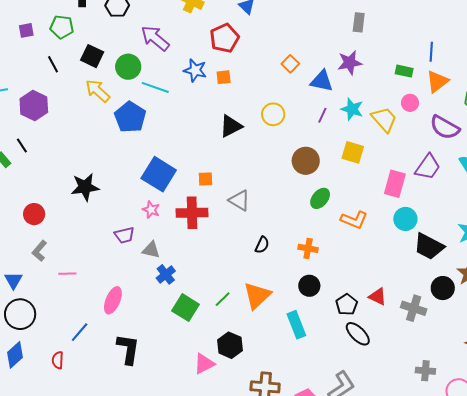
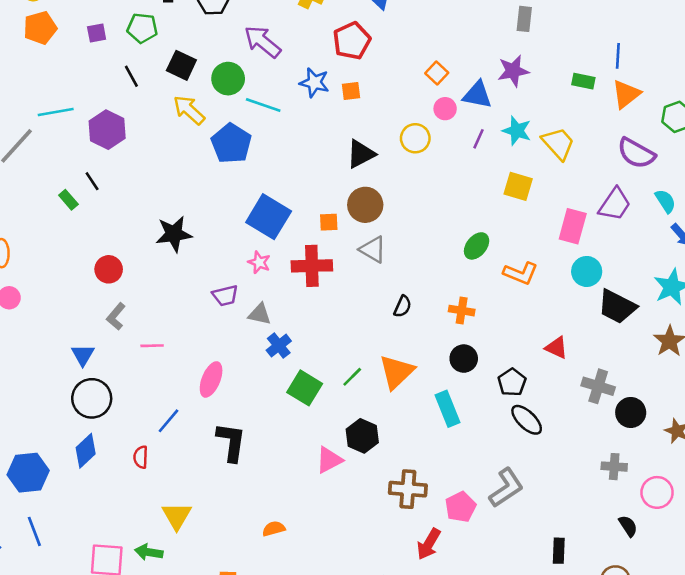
pink circle: (410, 103) -> (445, 109), moved
brown circle: (306, 161) -> (365, 205), moved
black circle: (443, 288) -> (631, 412), moved
red triangle: (378, 297) -> (556, 348), moved

